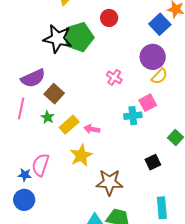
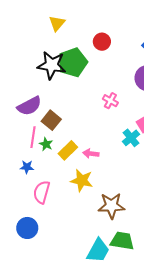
pink line: (21, 108) -> (33, 137), moved
cyan cross: (133, 116) -> (131, 138), turned -30
yellow star: (81, 155) -> (82, 180), turned -30
blue star: (25, 175) -> (27, 167), moved

